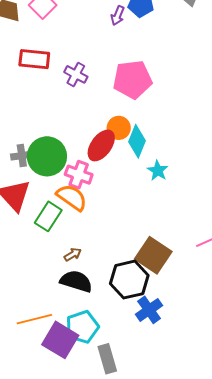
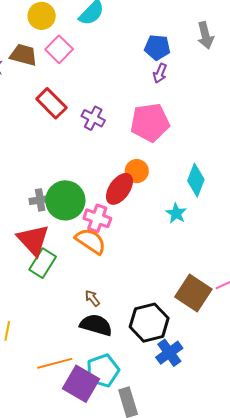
purple arrow: (118, 15) -> (160, 73), moved
red rectangle: (34, 59) -> (51, 103), turned 40
cyan diamond: (137, 141) -> (196, 180), moved
green rectangle: (48, 216) -> (43, 263), moved
brown arrow: (73, 254) -> (92, 298), turned -96
brown square: (153, 255) -> (193, 293), moved

